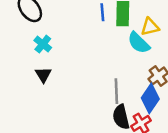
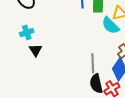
cyan cross: (43, 44) -> (27, 32), moved, turned 32

